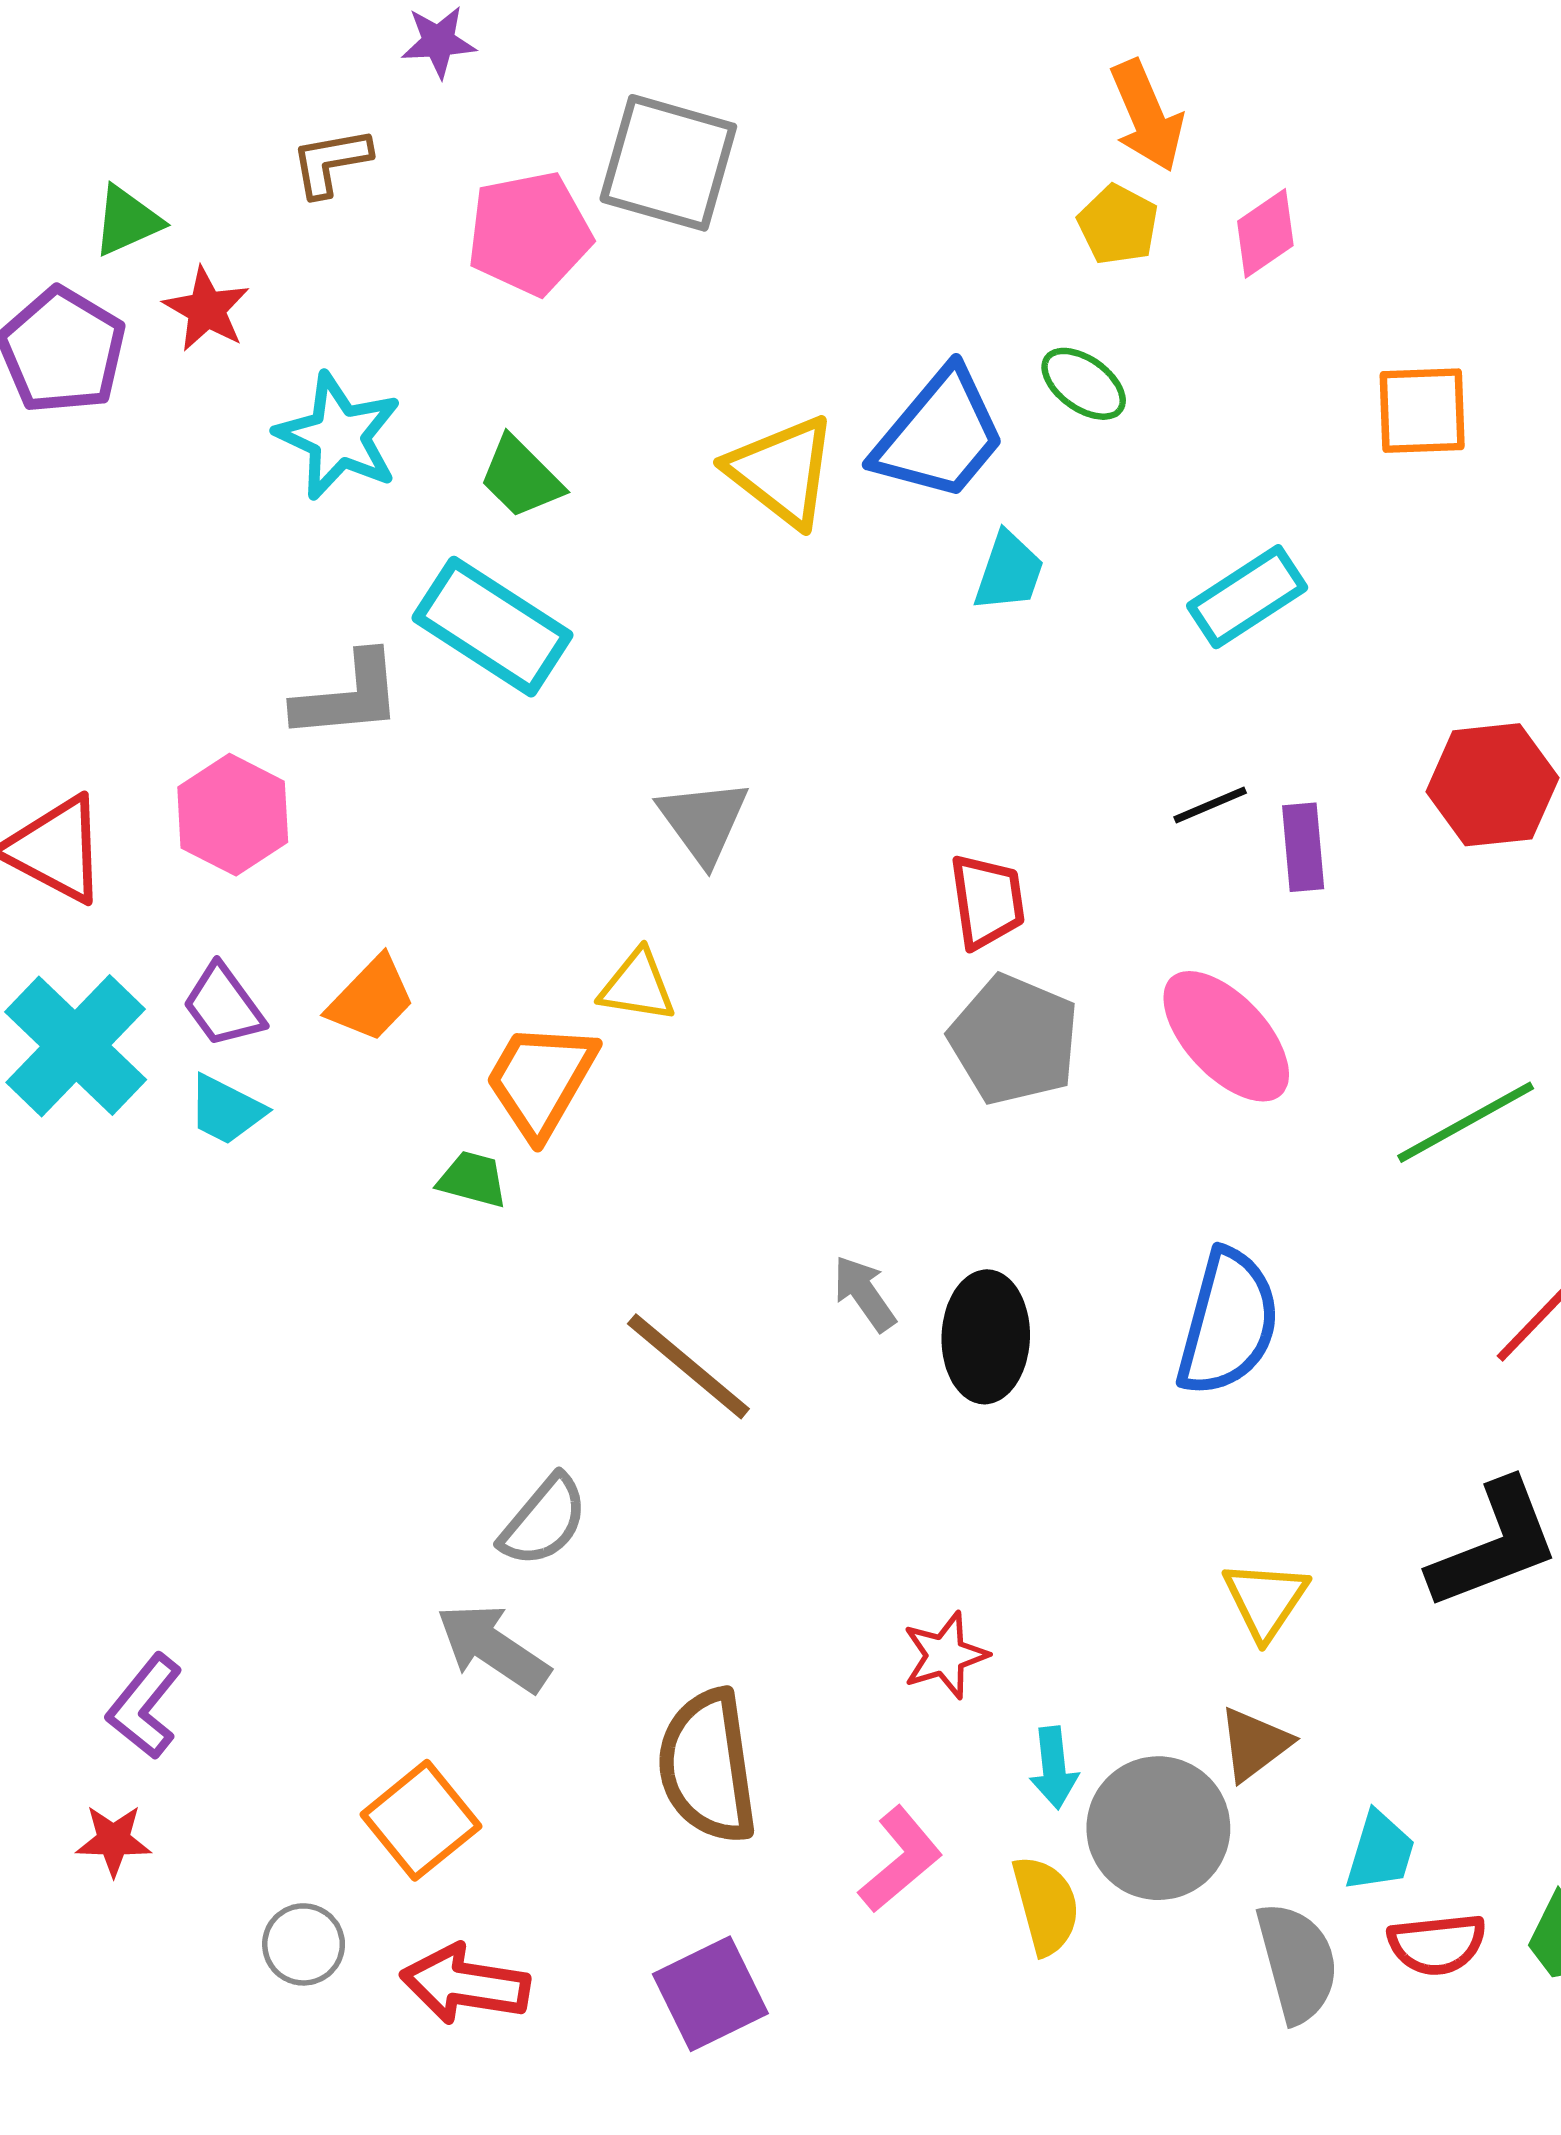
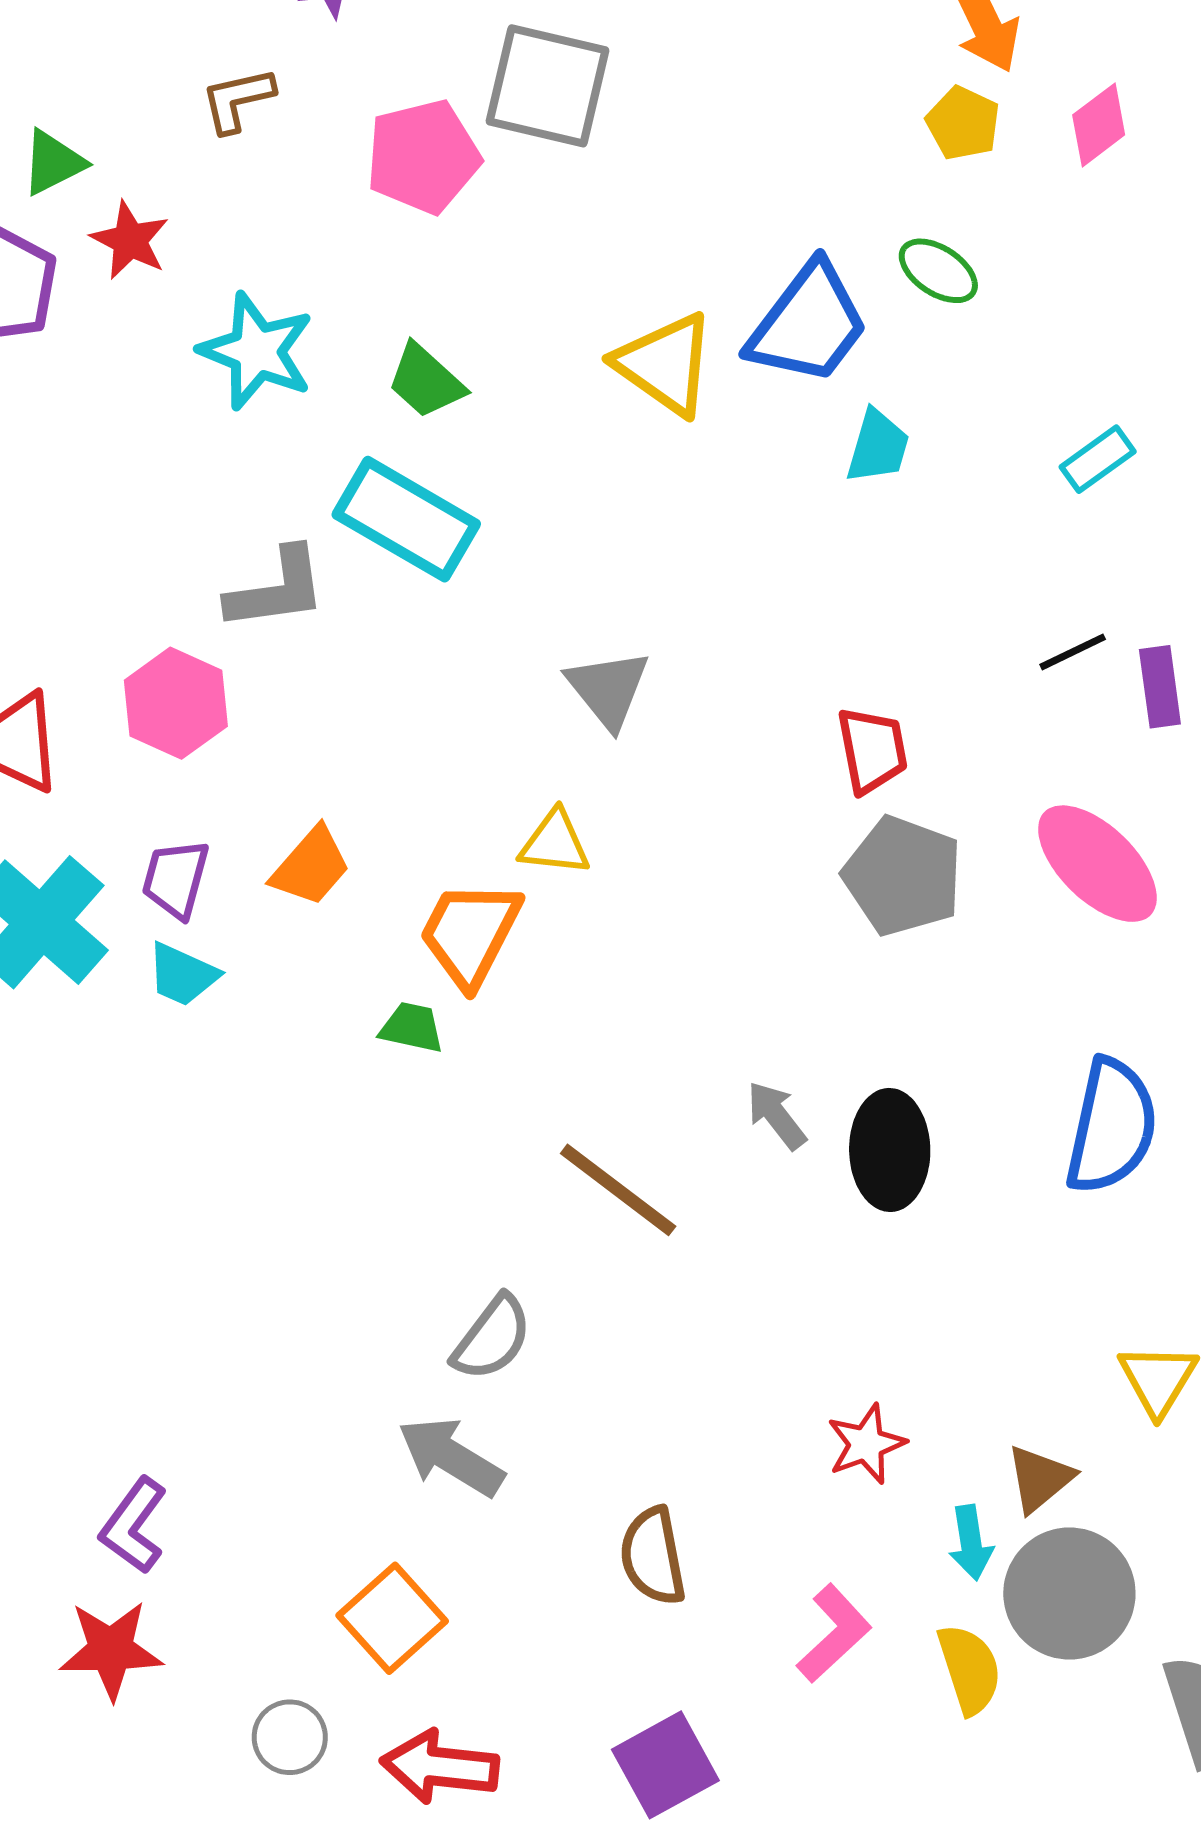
cyan rectangle: (1247, 597) -> (1098, 459), size x0.7
purple trapezoid: (223, 1006) -> (176, 879), turned 54
brown triangle: (1254, 1744) -> (1040, 1479), moved
brown semicircle: (707, 1766) -> (653, 1556), size x0.7
red star: (114, 1840) -> (111, 1650), size x1.5

